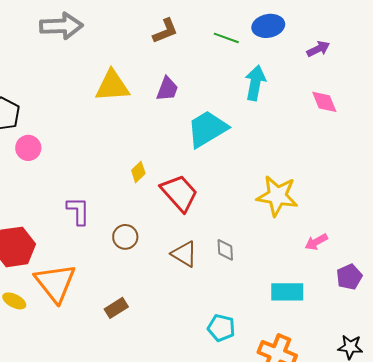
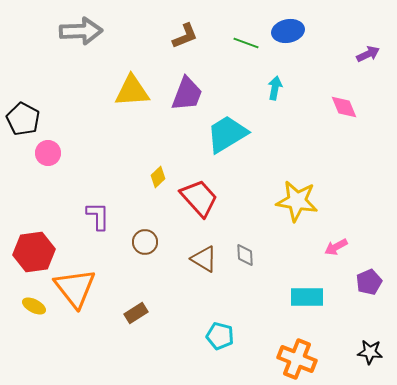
purple arrow: (318, 49) -> (368, 54), moved
cyan arrow: (255, 83) -> (275, 88), size x0.7
purple trapezoid: (167, 89) -> (187, 94), size x1.4
cyan pentagon: (221, 328) -> (220, 336), moved

